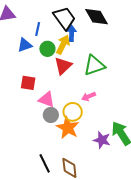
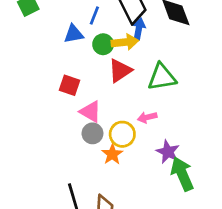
yellow arrow: (63, 45) -> (125, 42), turned 48
orange star: (68, 128) -> (112, 154), size x0.7
purple star: (102, 140) -> (168, 152), moved

